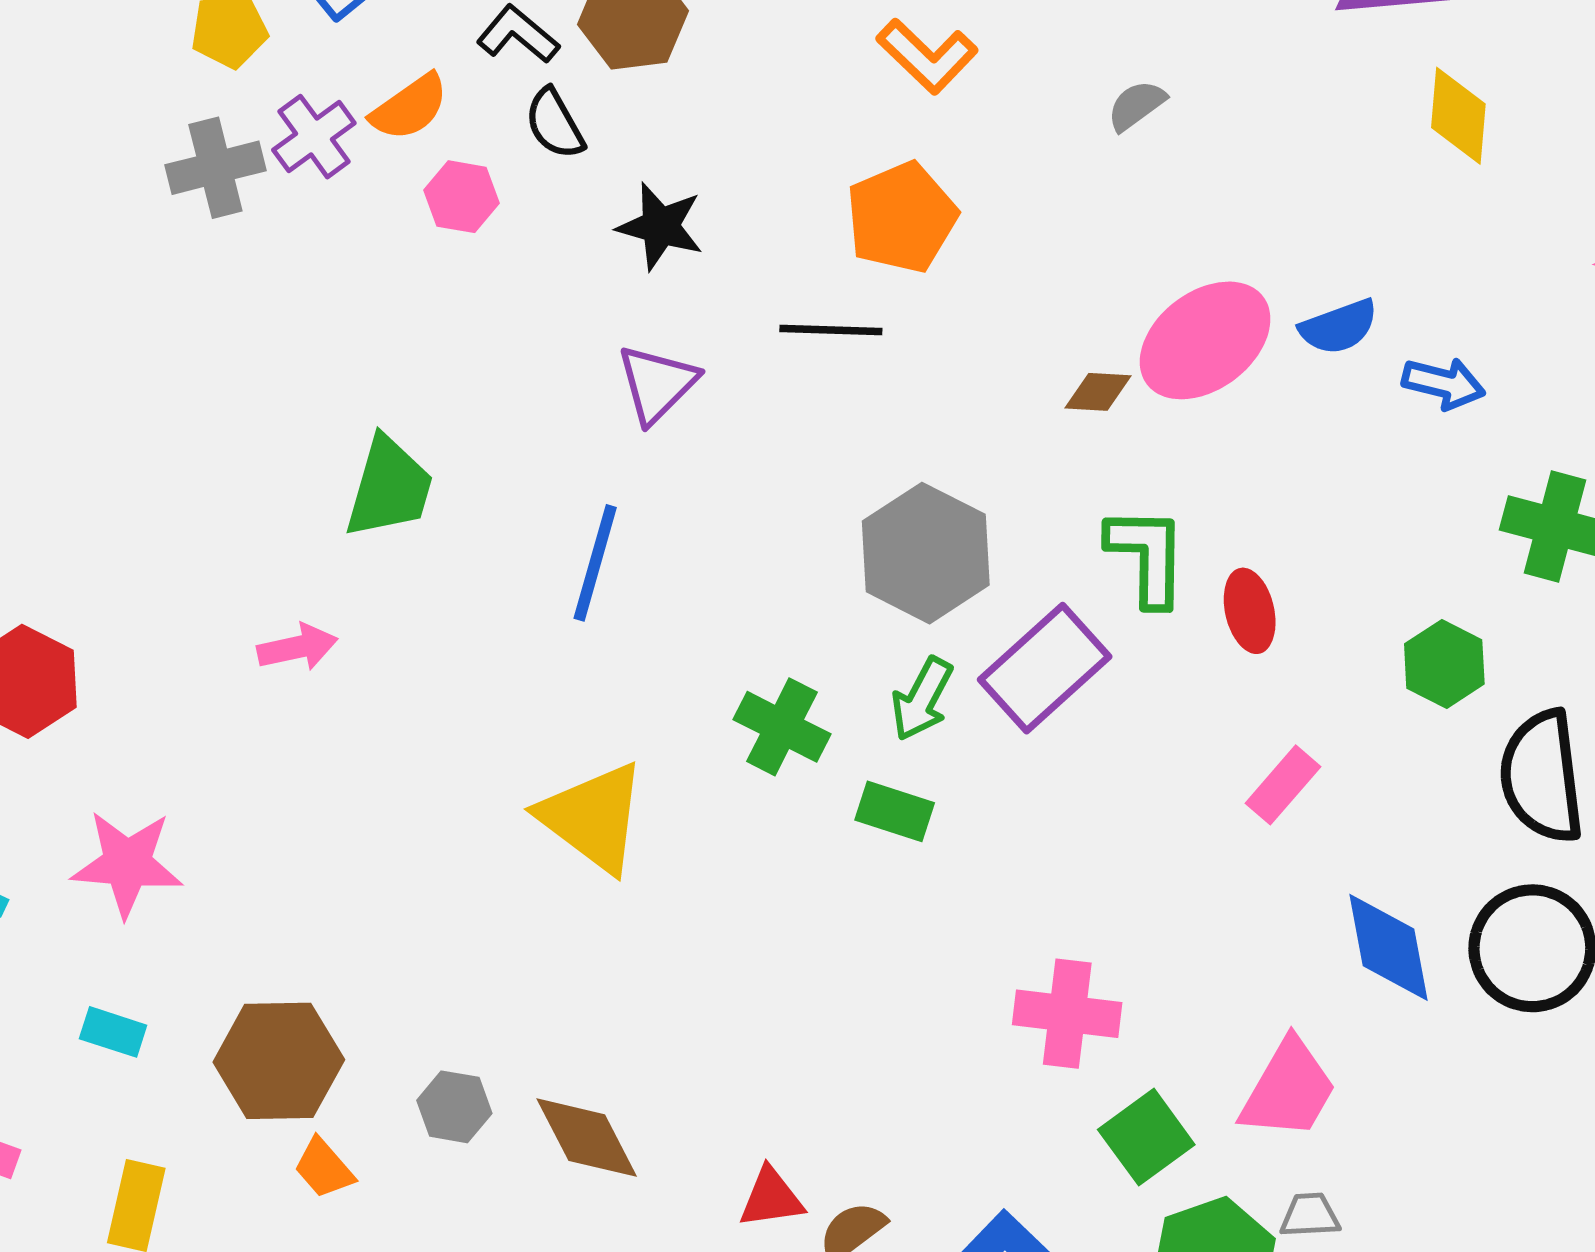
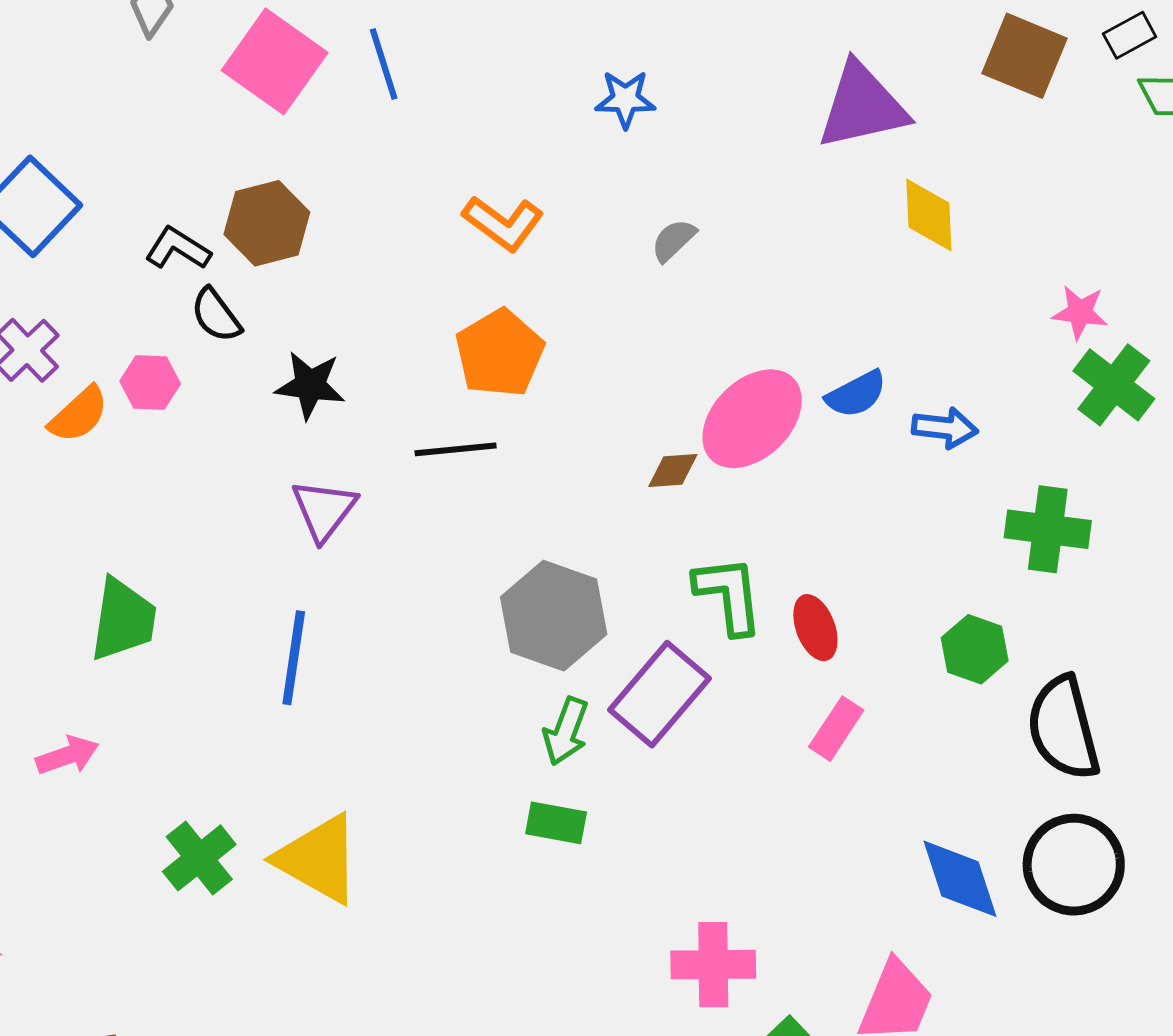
orange semicircle: (410, 107) -> (79, 415), moved
green cross: (782, 727) -> (199, 858), moved, turned 32
pink rectangle: (1283, 785) -> (836, 729), moved

